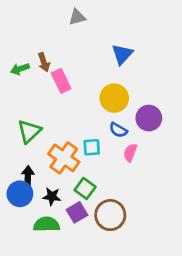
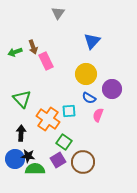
gray triangle: (77, 17) -> (58, 13), turned -40
green triangle: (29, 131) -> (22, 99), turned -30
blue circle: (20, 194) -> (15, 159), moved
black star: (52, 196) -> (28, 156), moved

